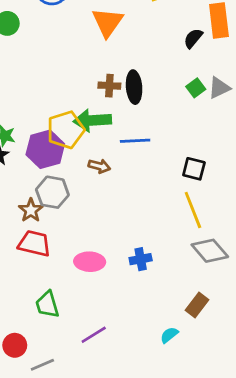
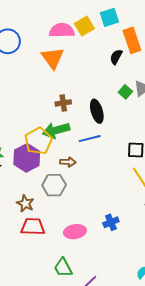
black ellipse: (134, 87) -> (97, 111), moved
gray hexagon: (52, 192) -> (54, 185), moved
green trapezoid: (47, 305) -> (63, 268), moved

